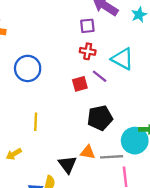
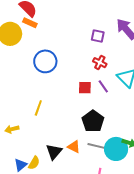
purple square: (87, 26) -> (98, 36), moved
black pentagon: (100, 118) -> (93, 121), turned 30
gray line: (112, 157) -> (97, 146), moved

